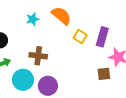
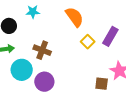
cyan star: (33, 19) -> (33, 12), moved
purple rectangle: (102, 37) -> (110, 36), moved

